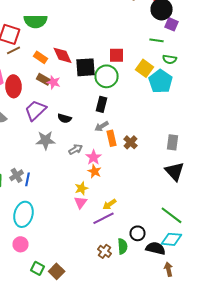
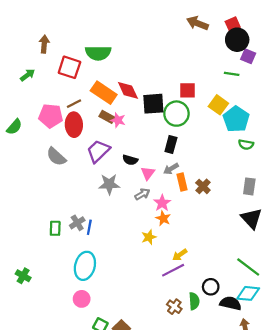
brown line: (14, 50) -> (74, 104), moved
orange rectangle: (40, 57) -> (104, 93), size x1.6
green semicircle: (170, 59) -> (246, 144), moved
pink triangle: (80, 202) -> (148, 173), moved

